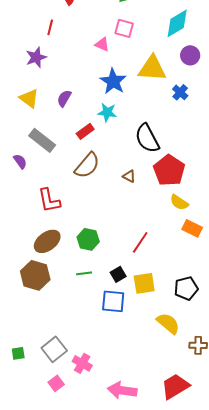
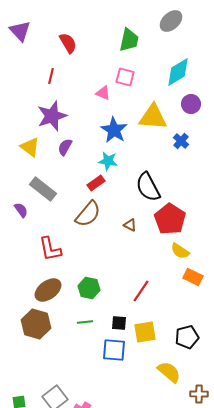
purple star: (36, 57) -> (52, 116), moved, size x1.4
red rectangle: (85, 131) -> (96, 183), moved
black square: (118, 274) -> (119, 323), turned 35

